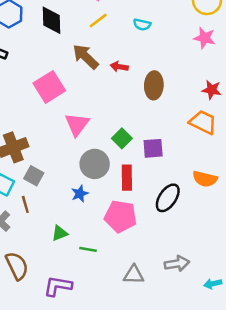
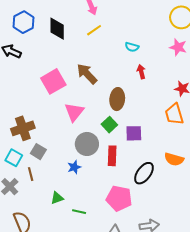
cyan semicircle: (142, 25) -> (132, 47), moved
brown arrow: (86, 57) -> (87, 74), moved
red arrow: (119, 67) -> (141, 72), moved, turned 64
brown ellipse: (154, 85) -> (117, 99), moved
orange trapezoid: (203, 122) -> (174, 114), turned -135
pink pentagon: (121, 216) -> (119, 198), moved

